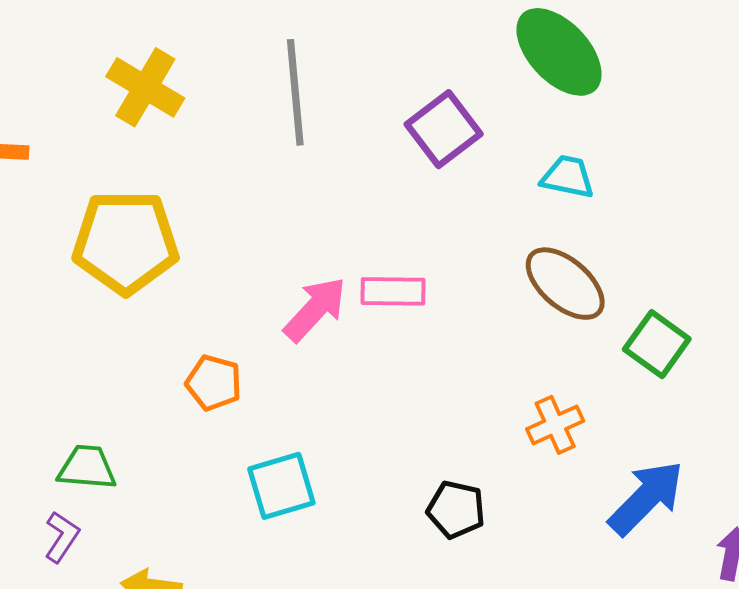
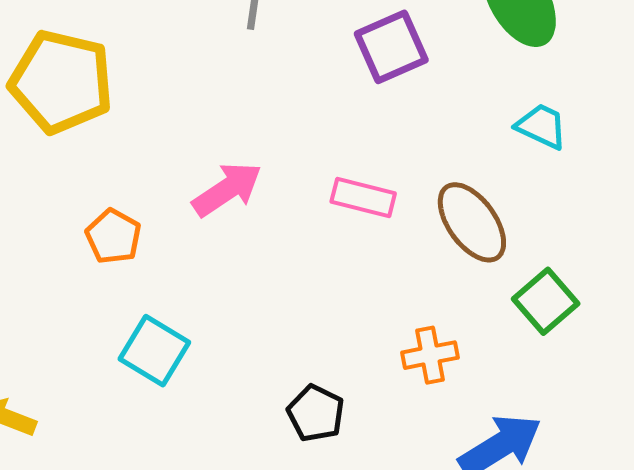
cyan trapezoid: (568, 177) -> (542, 126), moved
pink rectangle: (393, 291) -> (363, 198), moved
cyan square: (281, 486) -> (154, 351), turned 34

